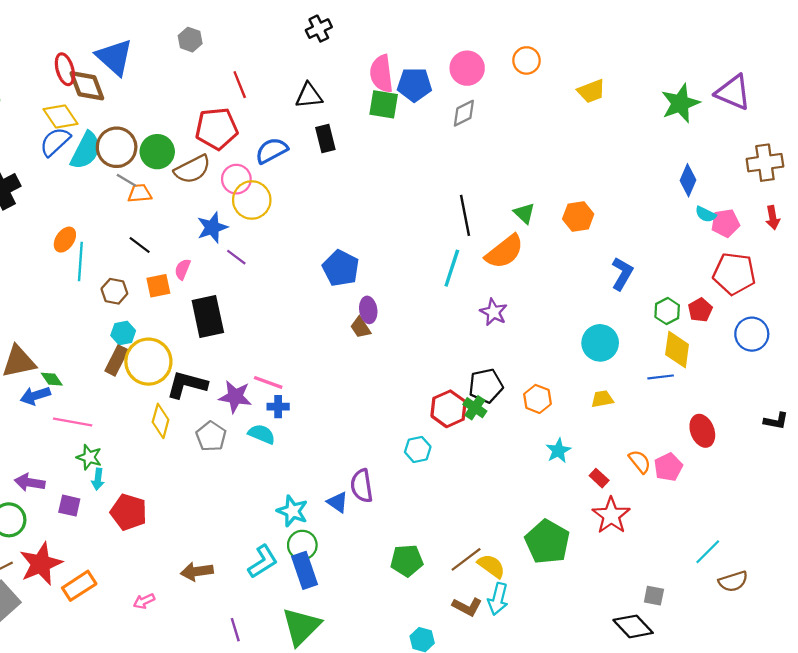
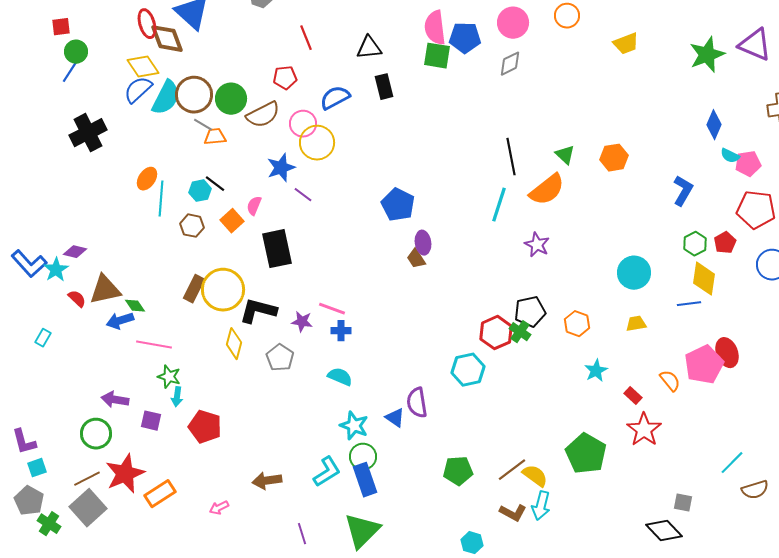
red pentagon: (217, 129) -> (285, 78), size x0.6
blue L-shape: (622, 274) -> (683, 191), moved
orange square: (158, 286) -> (232, 221), turned -30
cyan hexagon: (123, 333) -> (200, 191), moved
purple star: (235, 397) -> (302, 322), size x0.7
cyan semicircle: (262, 434) -> (340, 377), moved
cyan hexagon: (418, 449) -> (468, 370), size x1.4
pink pentagon: (668, 467) -> (704, 365), moved, size x1.5

